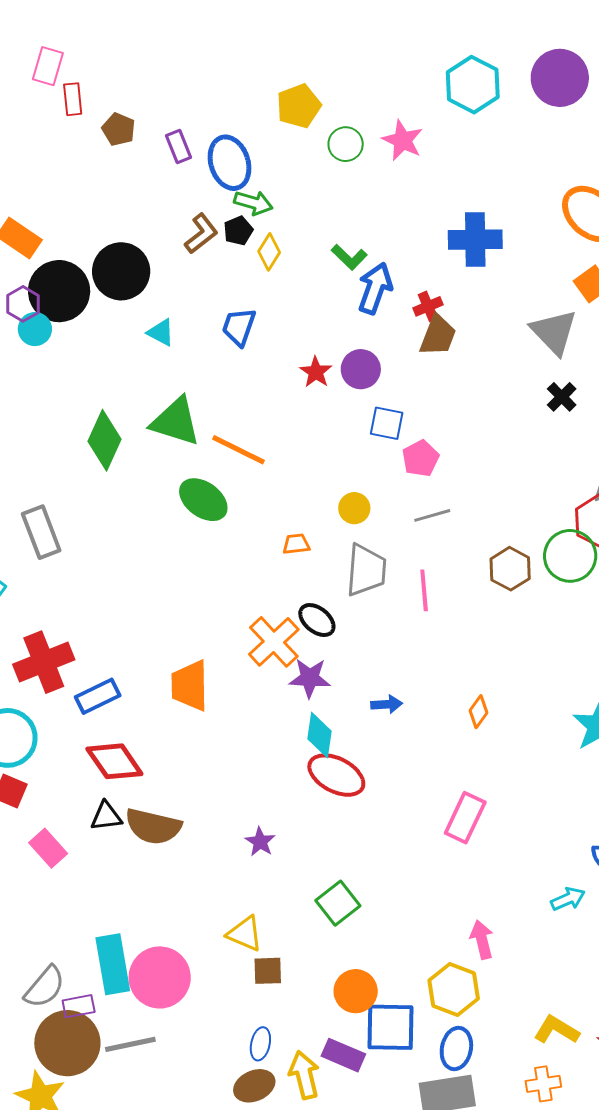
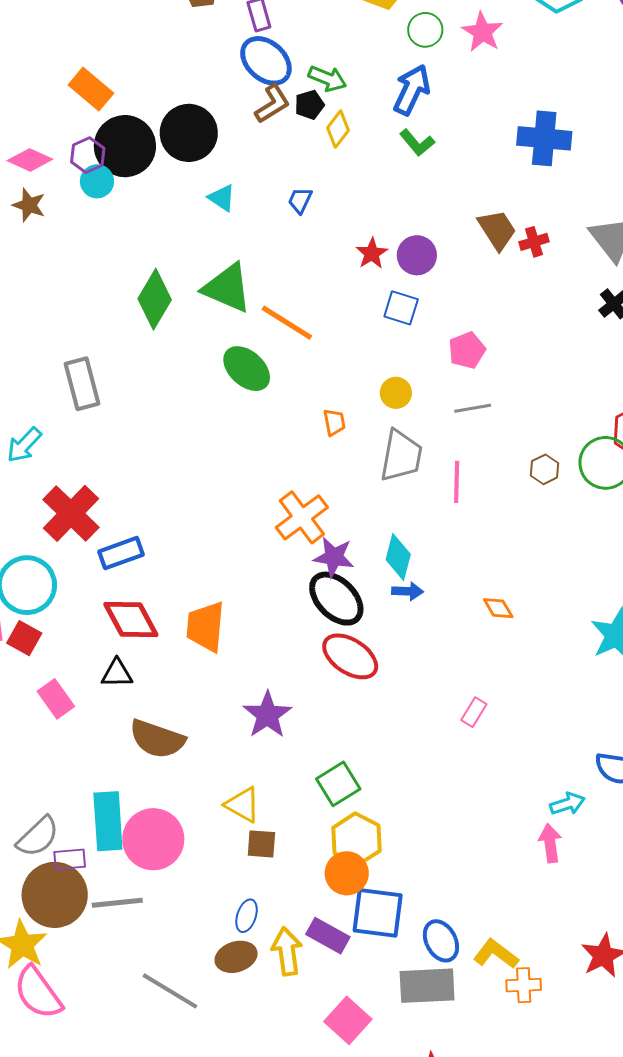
blue ellipse: (229, 163) -> (266, 61), moved, turned -36
blue arrow: (375, 288) -> (412, 90), moved
red cross: (428, 306) -> (534, 242), moved
blue trapezoid: (239, 327) -> (300, 200), size x0.7
brown trapezoid: (438, 335) -> (497, 230), turned -60
blue square: (387, 423) -> (401, 308), moved
orange trapezoid: (296, 544) -> (334, 422), turned 80
brown hexagon: (510, 569) -> (544, 469), size x0.7
black ellipse: (317, 620) -> (336, 599), moved, size x1.5
red cross: (44, 662) -> (71, 513), turned -30
orange trapezoid: (190, 686) -> (206, 627), moved
orange diamond: (479, 712) -> (498, 608), turned -72
cyan diamond: (320, 735) -> (398, 557), moved
pink rectangle: (465, 818) -> (474, 712), size x0.6
brown semicircle: (153, 826) -> (157, 739), moved
purple star: (260, 842) -> (267, 715), size x1.6
pink arrow: (482, 940) -> (550, 843), moved
yellow hexagon: (454, 990) -> (356, 839), moved
yellow L-shape: (556, 1030) -> (496, 954), moved
blue ellipse: (456, 1049) -> (441, 941), turned -45

